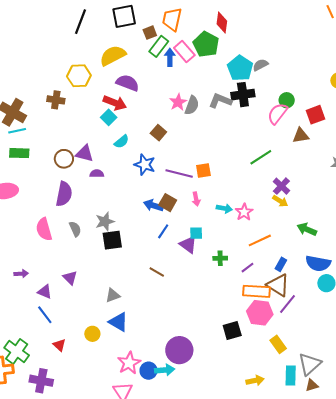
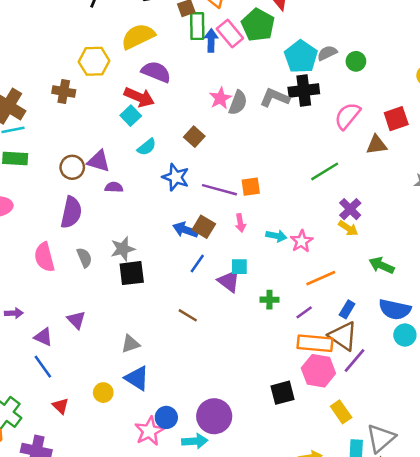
green rectangle: (159, 46) -> (197, 26), turned -40
green circle: (287, 100) -> (356, 61), moved
blue circle: (149, 371) -> (166, 417), moved

